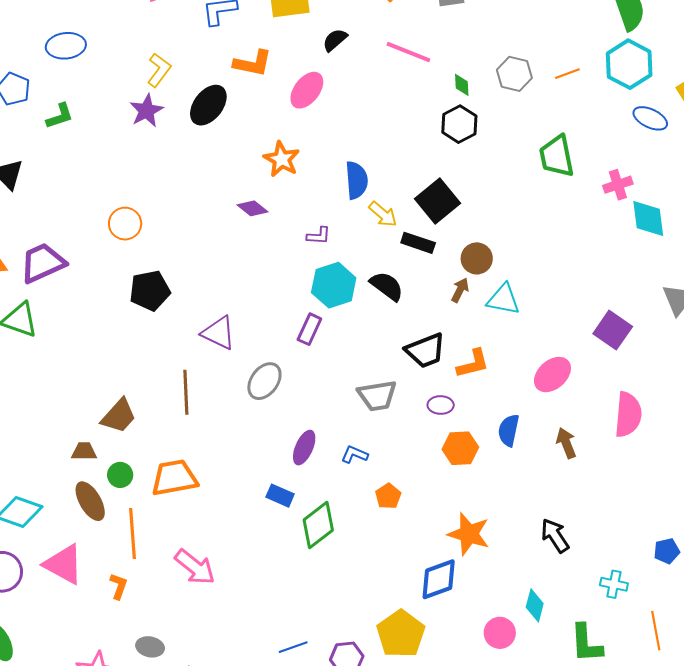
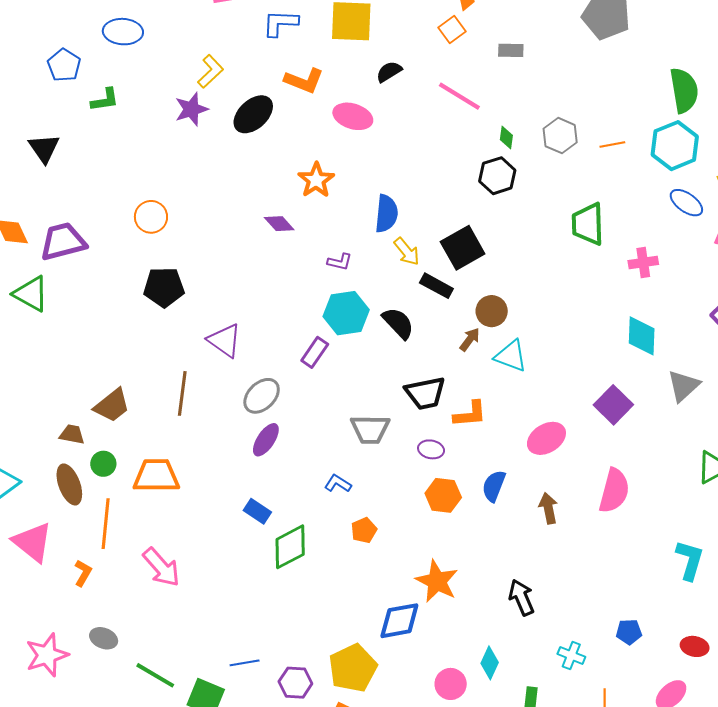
pink ellipse: (307, 90) -> (353, 116), turned 60
cyan diamond: (648, 219) -> (642, 336), moved
purple ellipse: (304, 448) -> (266, 440), moved

